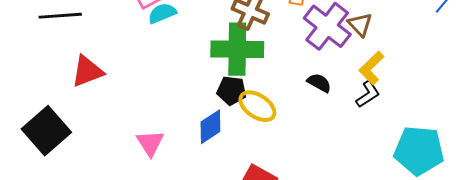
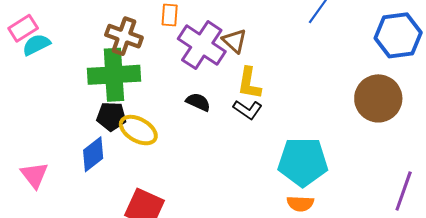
yellow L-shape: (371, 68) -> (249, 83), turned -32
black L-shape: (368, 94) -> (248, 110), turned 72

